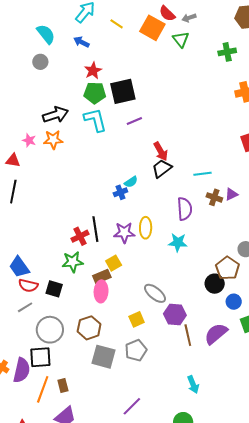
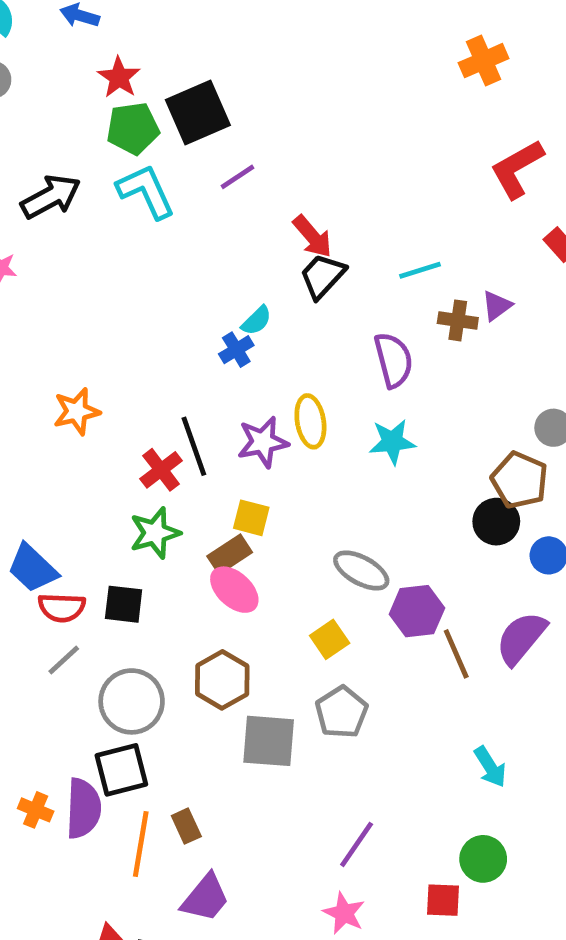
orange star: (53, 140) -> (77, 411), moved
yellow square: (114, 263) -> (251, 518), turned -35
pink ellipse: (101, 291) -> (234, 590), turned -40

